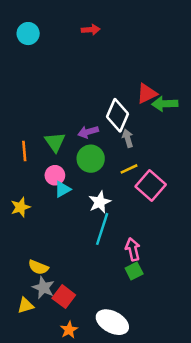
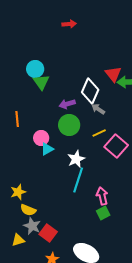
cyan circle: (28, 34) -> (35, 69), moved
red triangle: (147, 94) -> (113, 74), turned -42
gray arrow: (128, 138) -> (98, 109), turned -40
green triangle: (55, 142) -> (41, 82), moved
yellow star: (20, 207) -> (18, 192), moved

